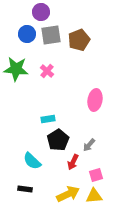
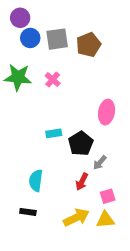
purple circle: (41, 12) -> (20, 18), moved
black pentagon: (58, 140) -> (81, 143), moved
cyan semicircle: (32, 161) -> (36, 180), turned 54

